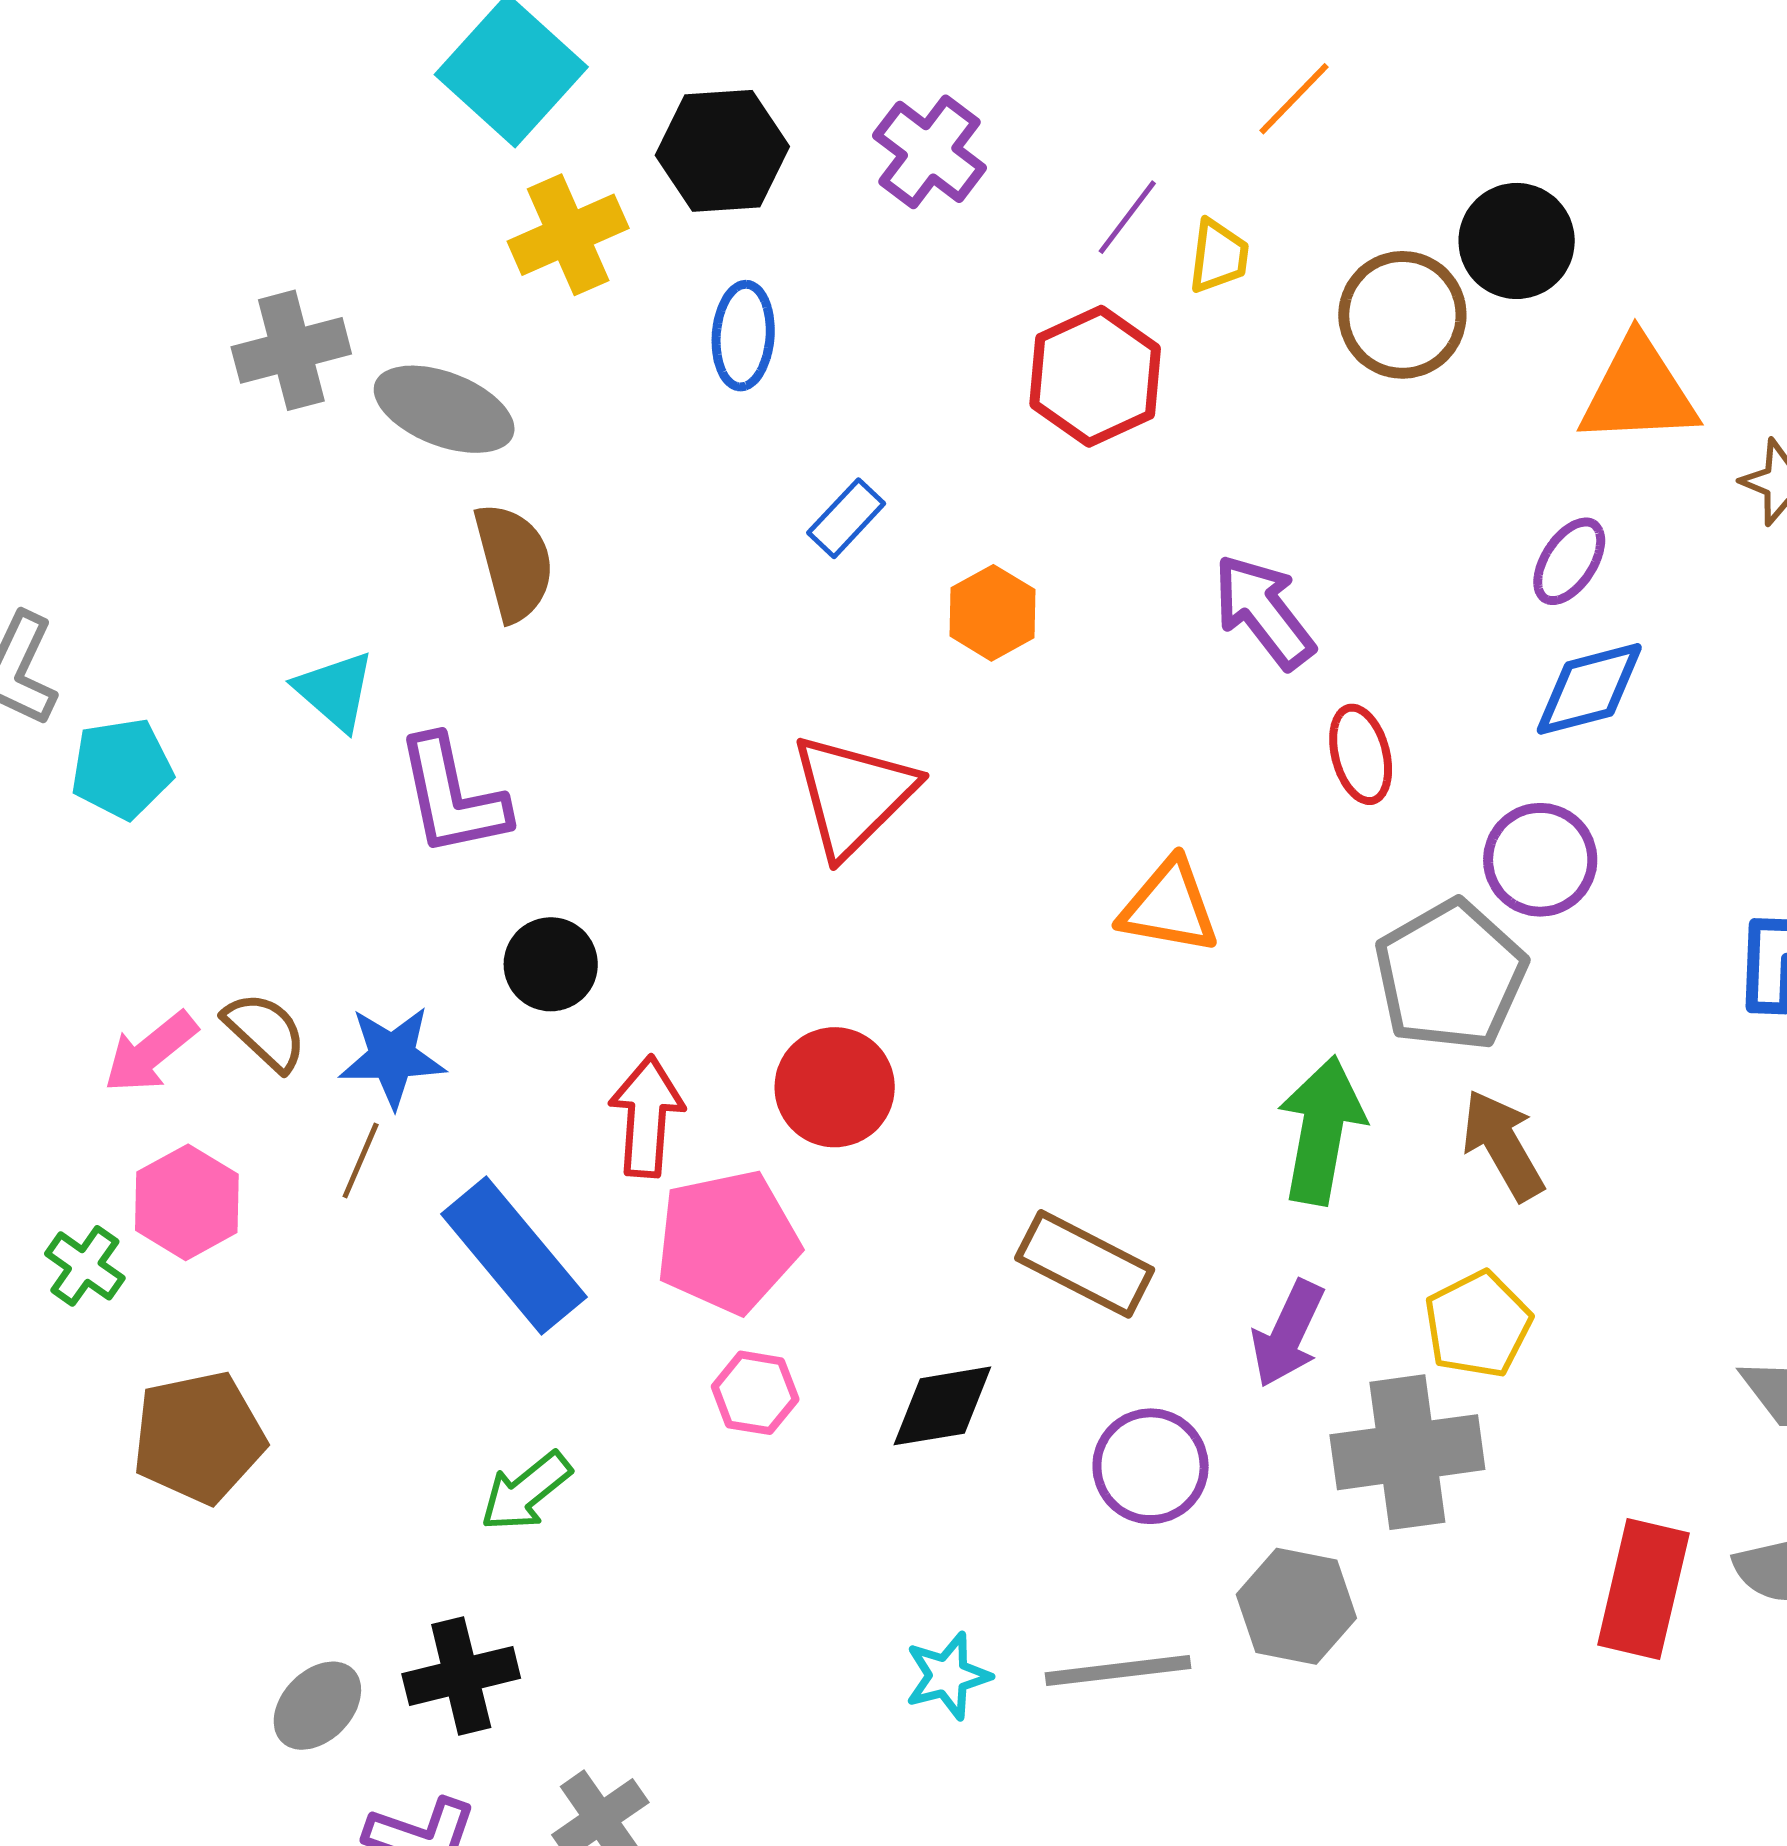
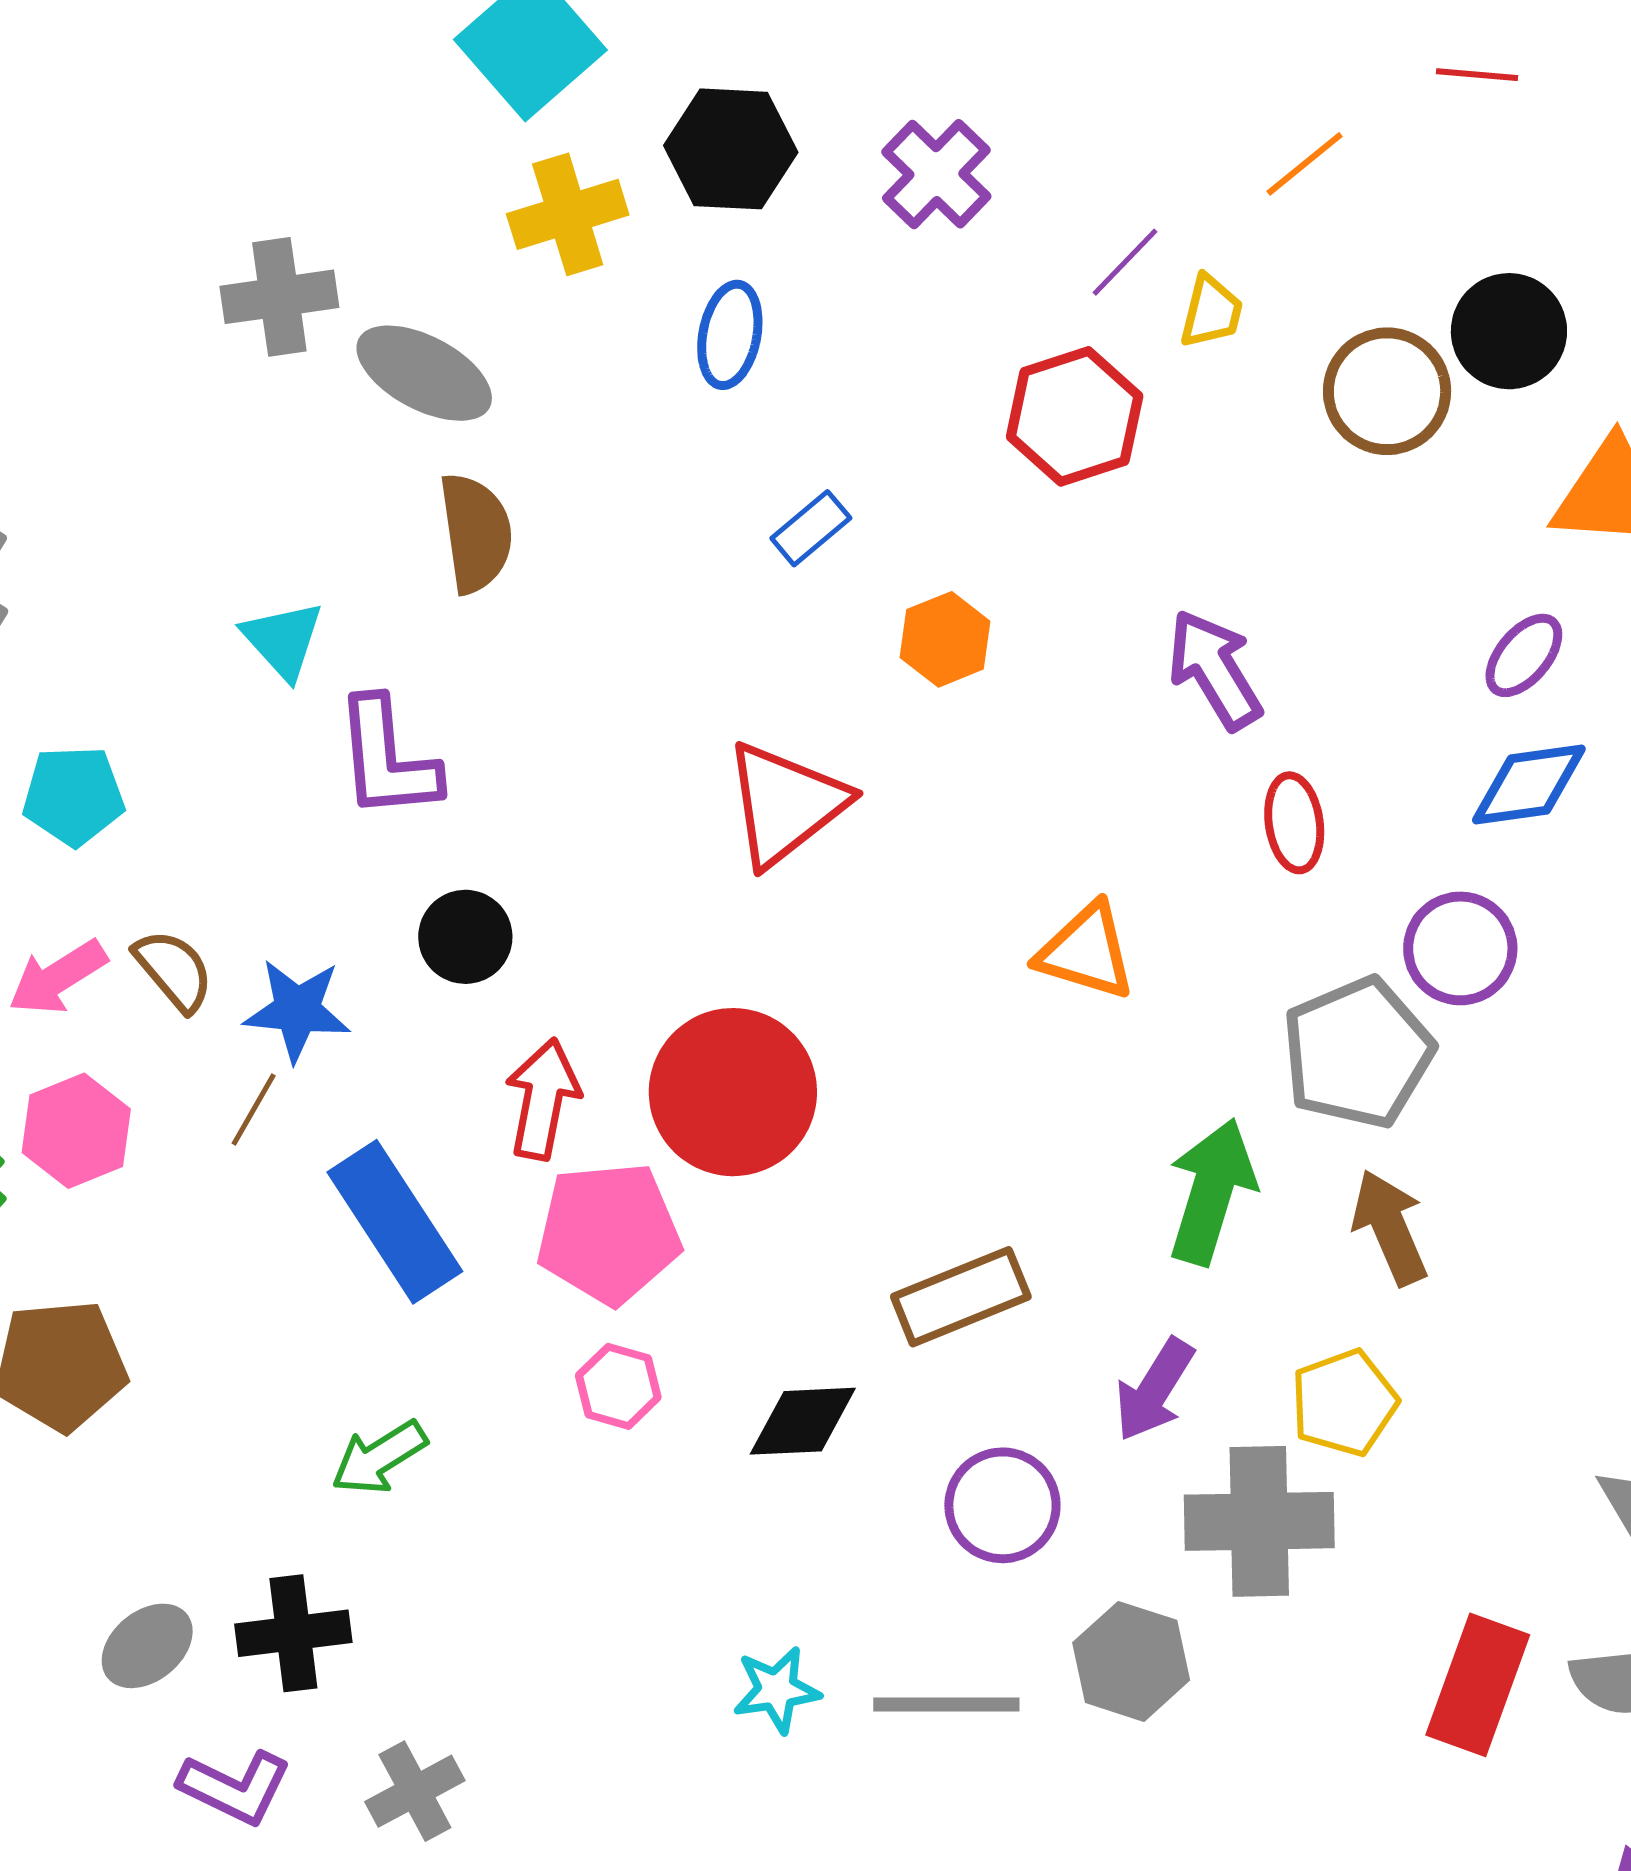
cyan pentagon: (122, 769) -> (74, 796), moved
red circle: (835, 1087) -> (733, 1092), size x1.4
brown rectangle: (1085, 1264) -> (961, 1297), turned -56

